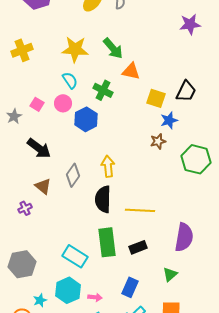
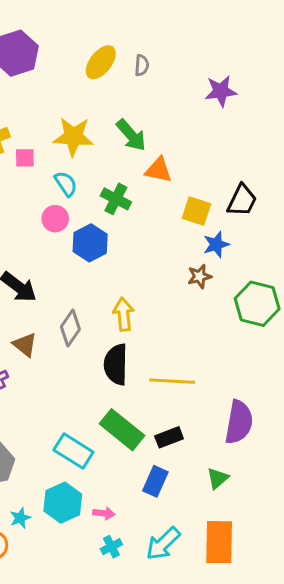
purple star: (190, 24) -> (221, 91), moved
pink square: (37, 104) -> (25, 158), moved, turned -32
green rectangle: (107, 242) -> (122, 430), turned -44
blue rectangle: (130, 287) -> (155, 481), moved

